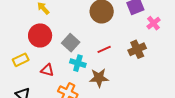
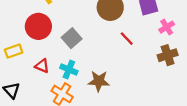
red line: (104, 49) -> (127, 39), moved, turned 64
brown cross: (137, 49) -> (168, 55), moved
cyan cross: (78, 63) -> (69, 70), moved

